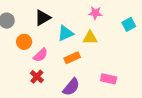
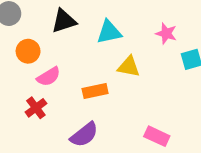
pink star: (95, 13) -> (166, 33), moved
cyan triangle: (65, 33) -> (109, 32), moved
pink rectangle: (109, 79) -> (157, 136), moved

